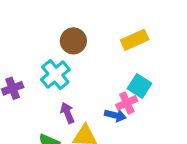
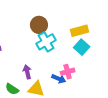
cyan cross: (55, 75) -> (46, 42), moved
cyan square: (140, 86) -> (82, 47), moved

